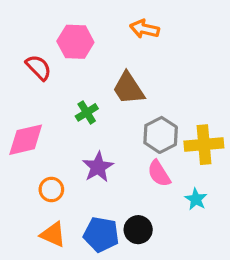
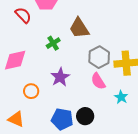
orange triangle: (53, 234) -> (16, 119), moved

